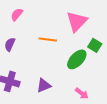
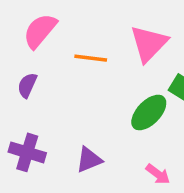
pink semicircle: (17, 14) -> (40, 31), size x1.5
orange line: (48, 39) -> (91, 58), moved

